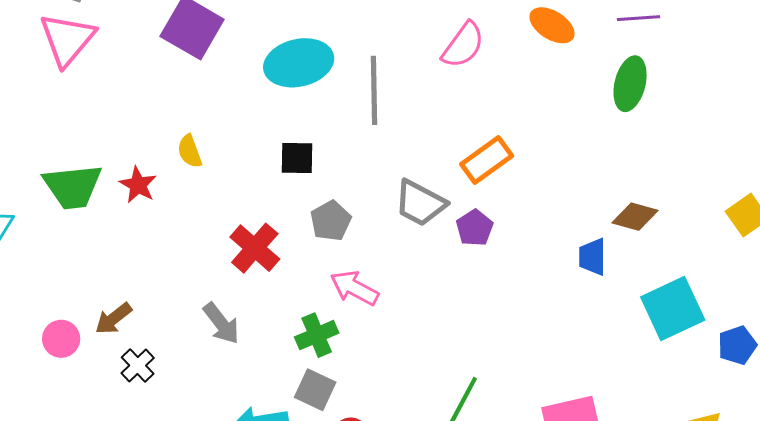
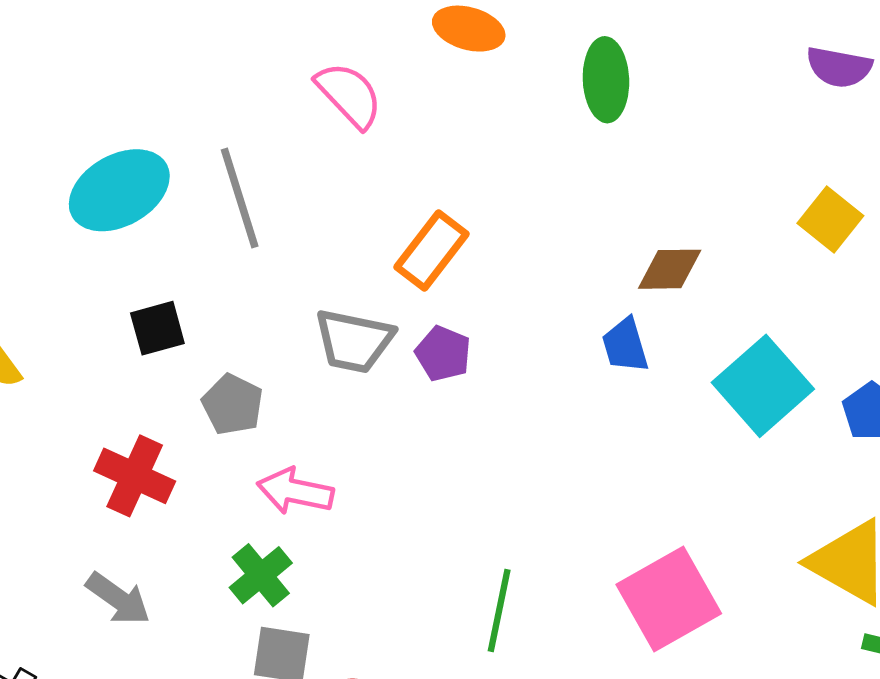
pink semicircle: (463, 45) -> (349, 95), turned -63

